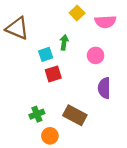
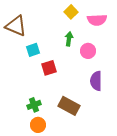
green arrow: (64, 42) -> (69, 39), moved
cyan square: (46, 54) -> (33, 50), moved
orange circle: (50, 136) -> (38, 125), moved

